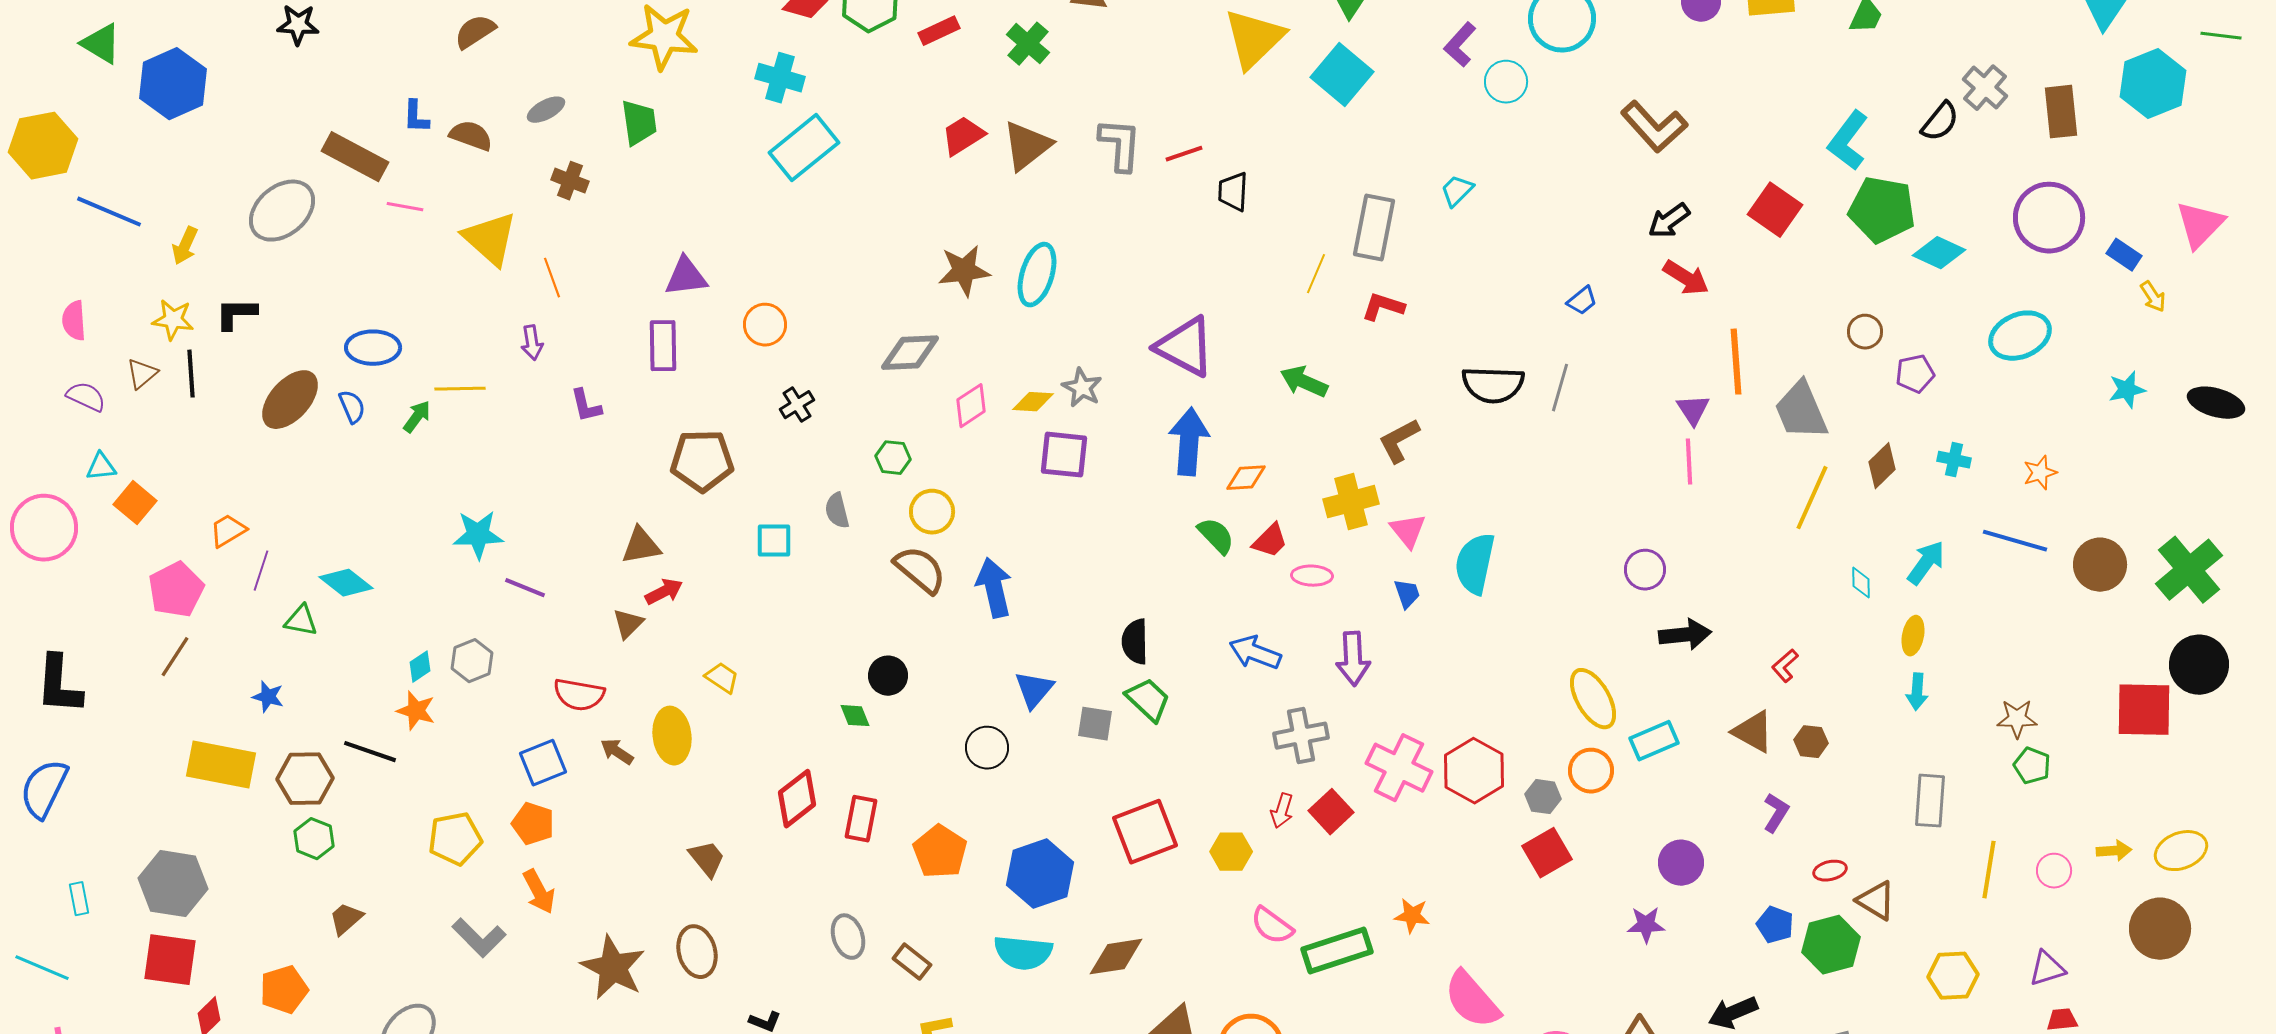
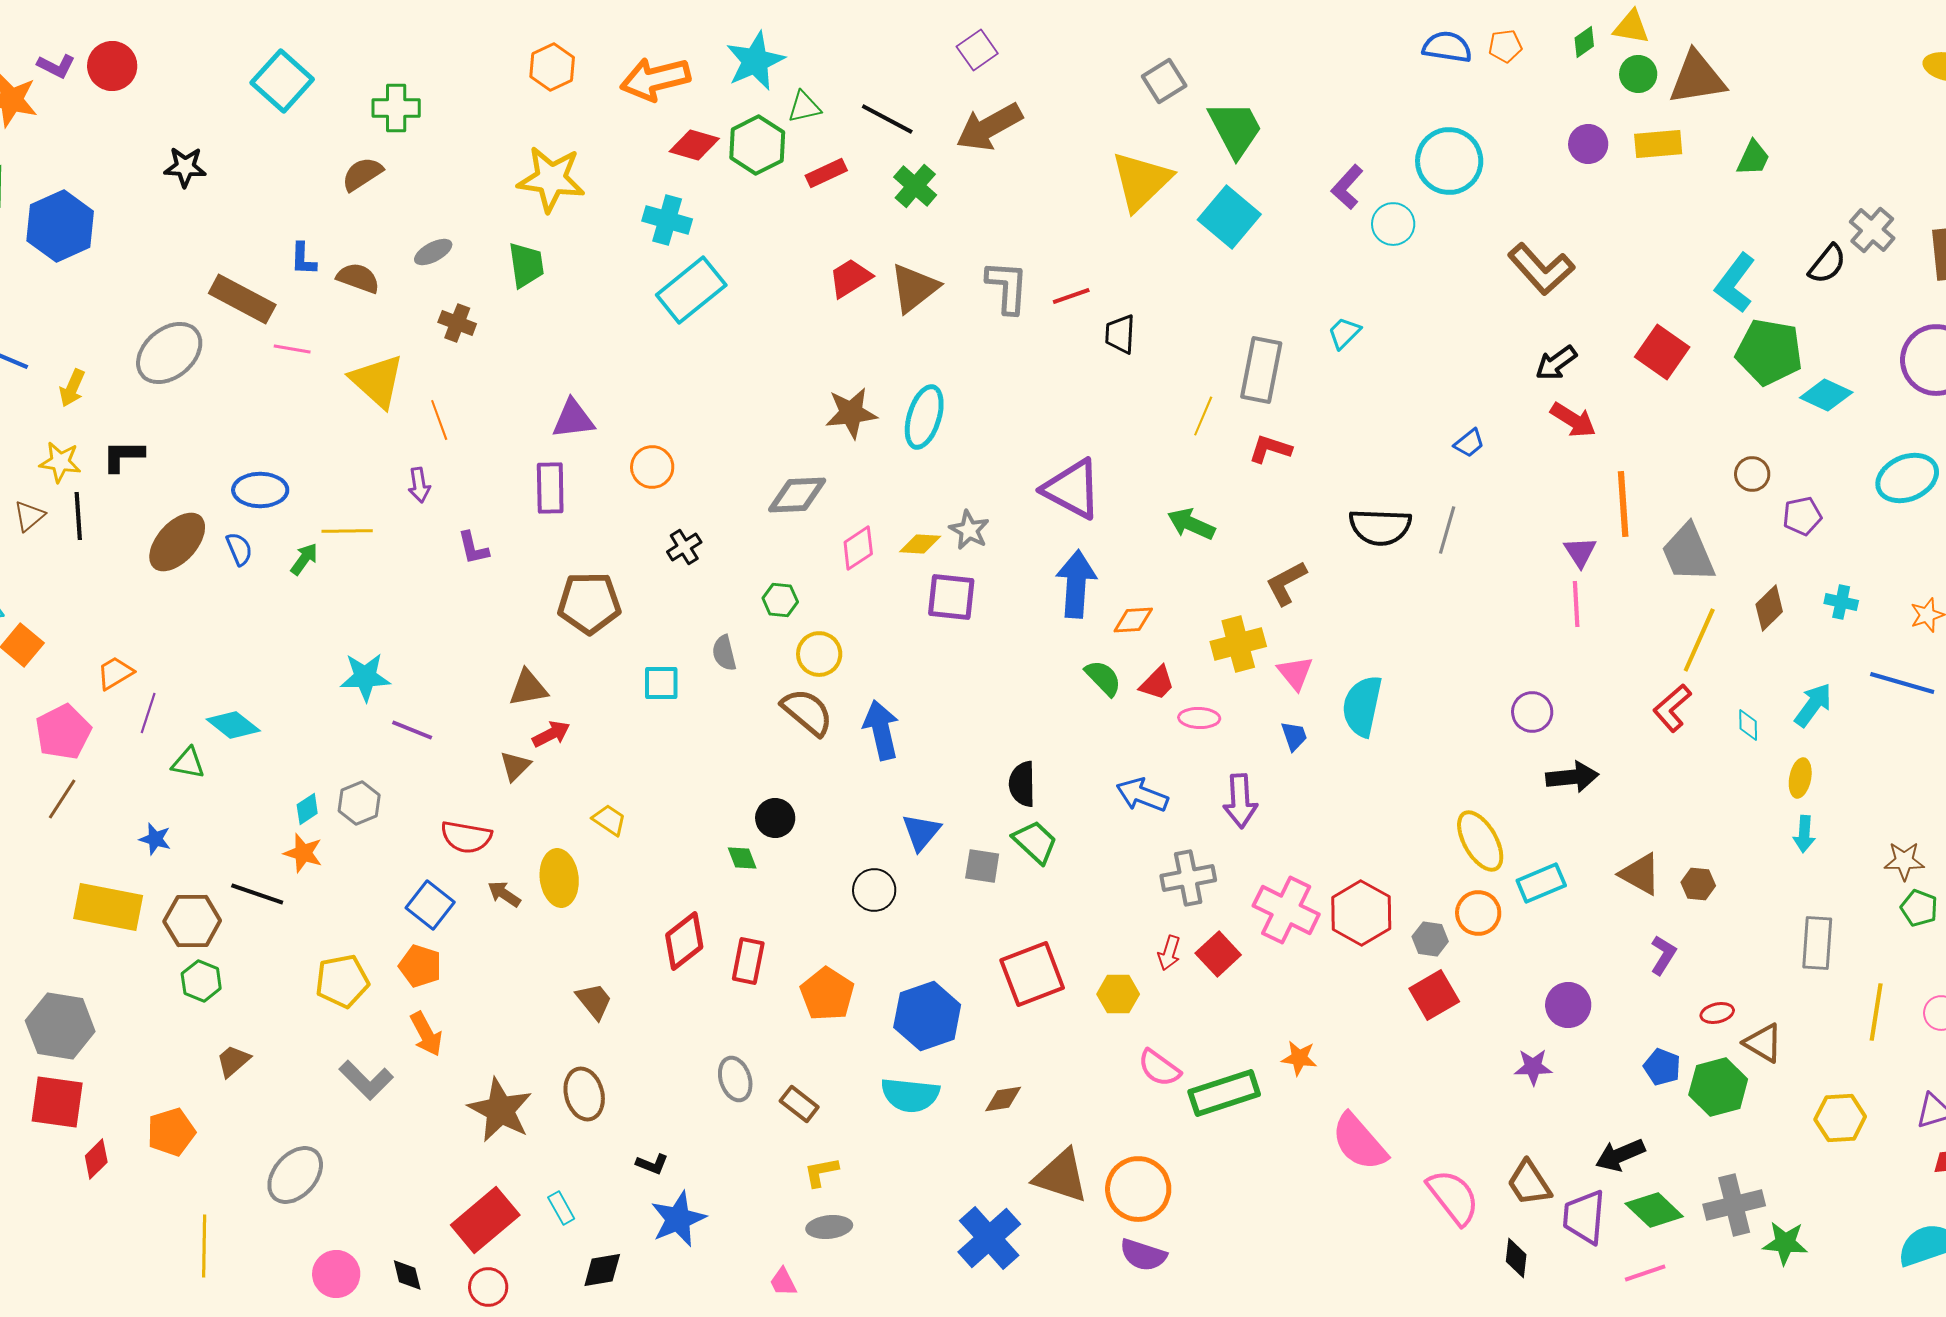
red L-shape: (1785, 666) -> (1672, 708), moved, size x1.4
blue square: (543, 763) -> (430, 905), turned -30
brown diamond: (1116, 957) -> (1003, 1099), size x0.7

